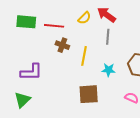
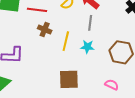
cyan star: (109, 70) -> (87, 47), moved

